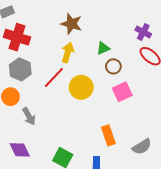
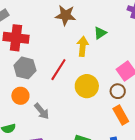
yellow arrow: (68, 52) -> (83, 46), moved
brown circle: (113, 66) -> (118, 91), moved
yellow circle: (81, 87) -> (87, 86), moved

